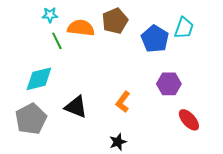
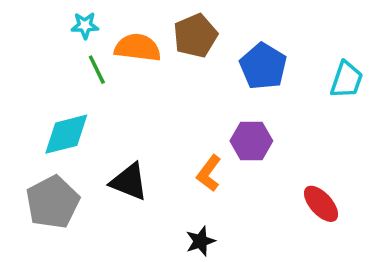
cyan trapezoid: (184, 28) -> (346, 80), moved
purple hexagon: (169, 84) -> (251, 141), moved

